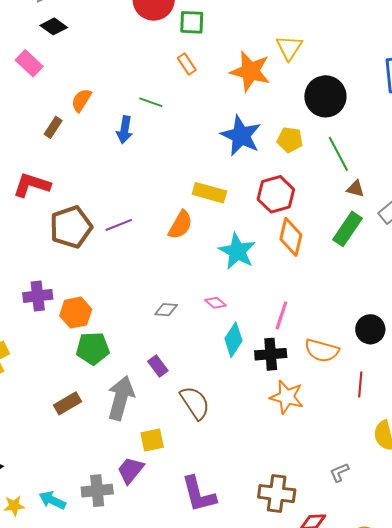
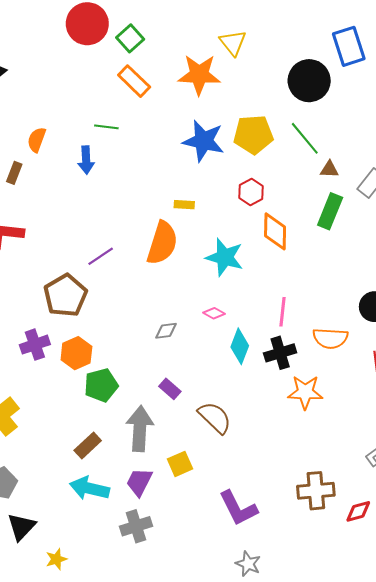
green square: (192, 22) -> (130, 38), turned -32
orange rectangle: (187, 64) -> (134, 81), size x1.5
black circle: (325, 96) -> (309, 81), moved
yellow pentagon: (290, 140) -> (253, 135), size x1.5
yellow rectangle: (209, 193) -> (184, 205), size x0.6
red hexagon: (276, 194) -> (251, 192), size x0.7
orange semicircle: (180, 225) -> (162, 243), size x1.4
brown pentagon: (71, 227) -> (65, 295), moved
purple trapezoid: (130, 470) -> (139, 482), moved
cyan arrow: (52, 500) -> (89, 488), moved, size x1.4

